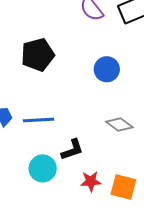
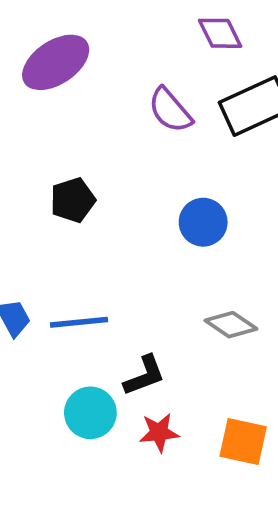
black pentagon: (38, 55) -> (73, 200), size x0.7
red star: (91, 181) -> (159, 432), moved

